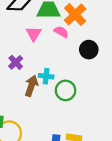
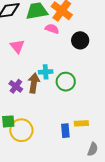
pink triangle: (34, 34) -> (17, 46), moved
purple cross: (16, 62) -> (16, 86), moved

